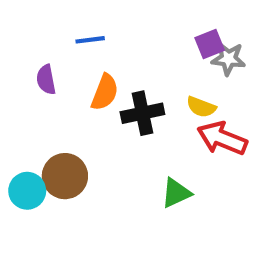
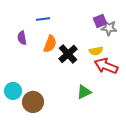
yellow semicircle: (201, 107) -> (96, 51), turned -32
black cross: (142, 113) -> (68, 54), turned -30
brown circle: (65, 176) -> (33, 102), moved

